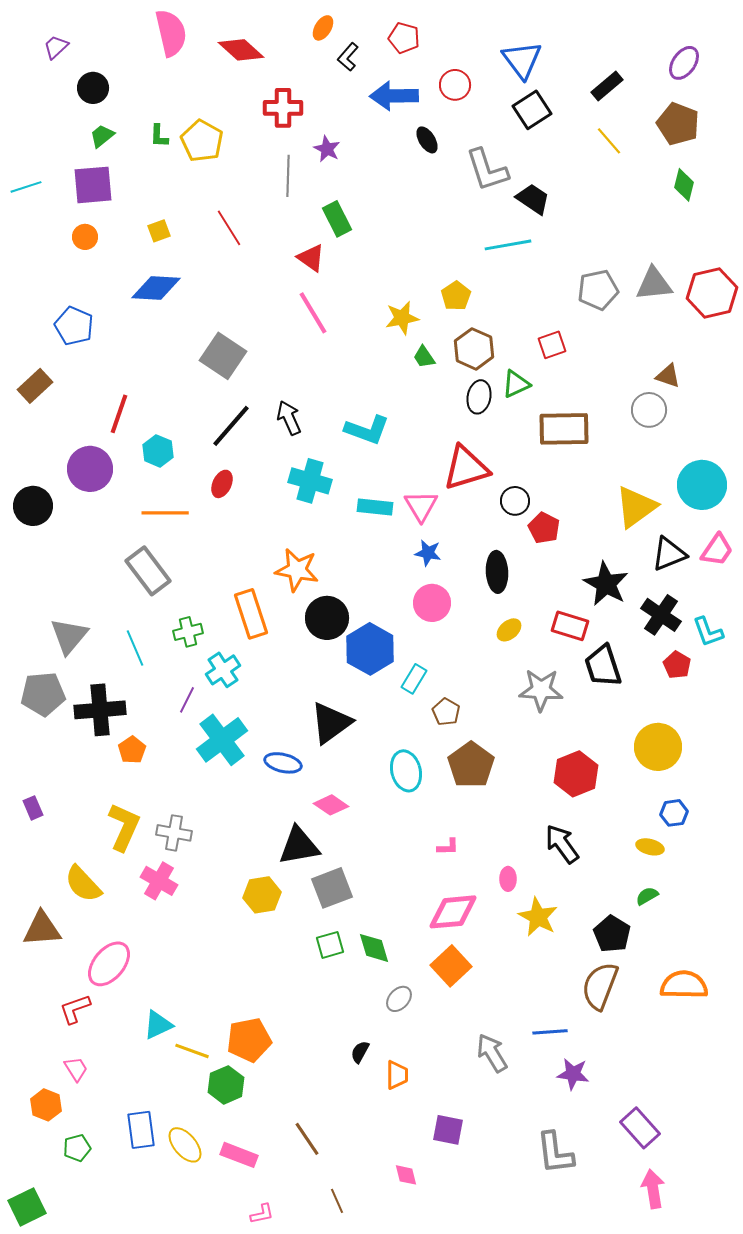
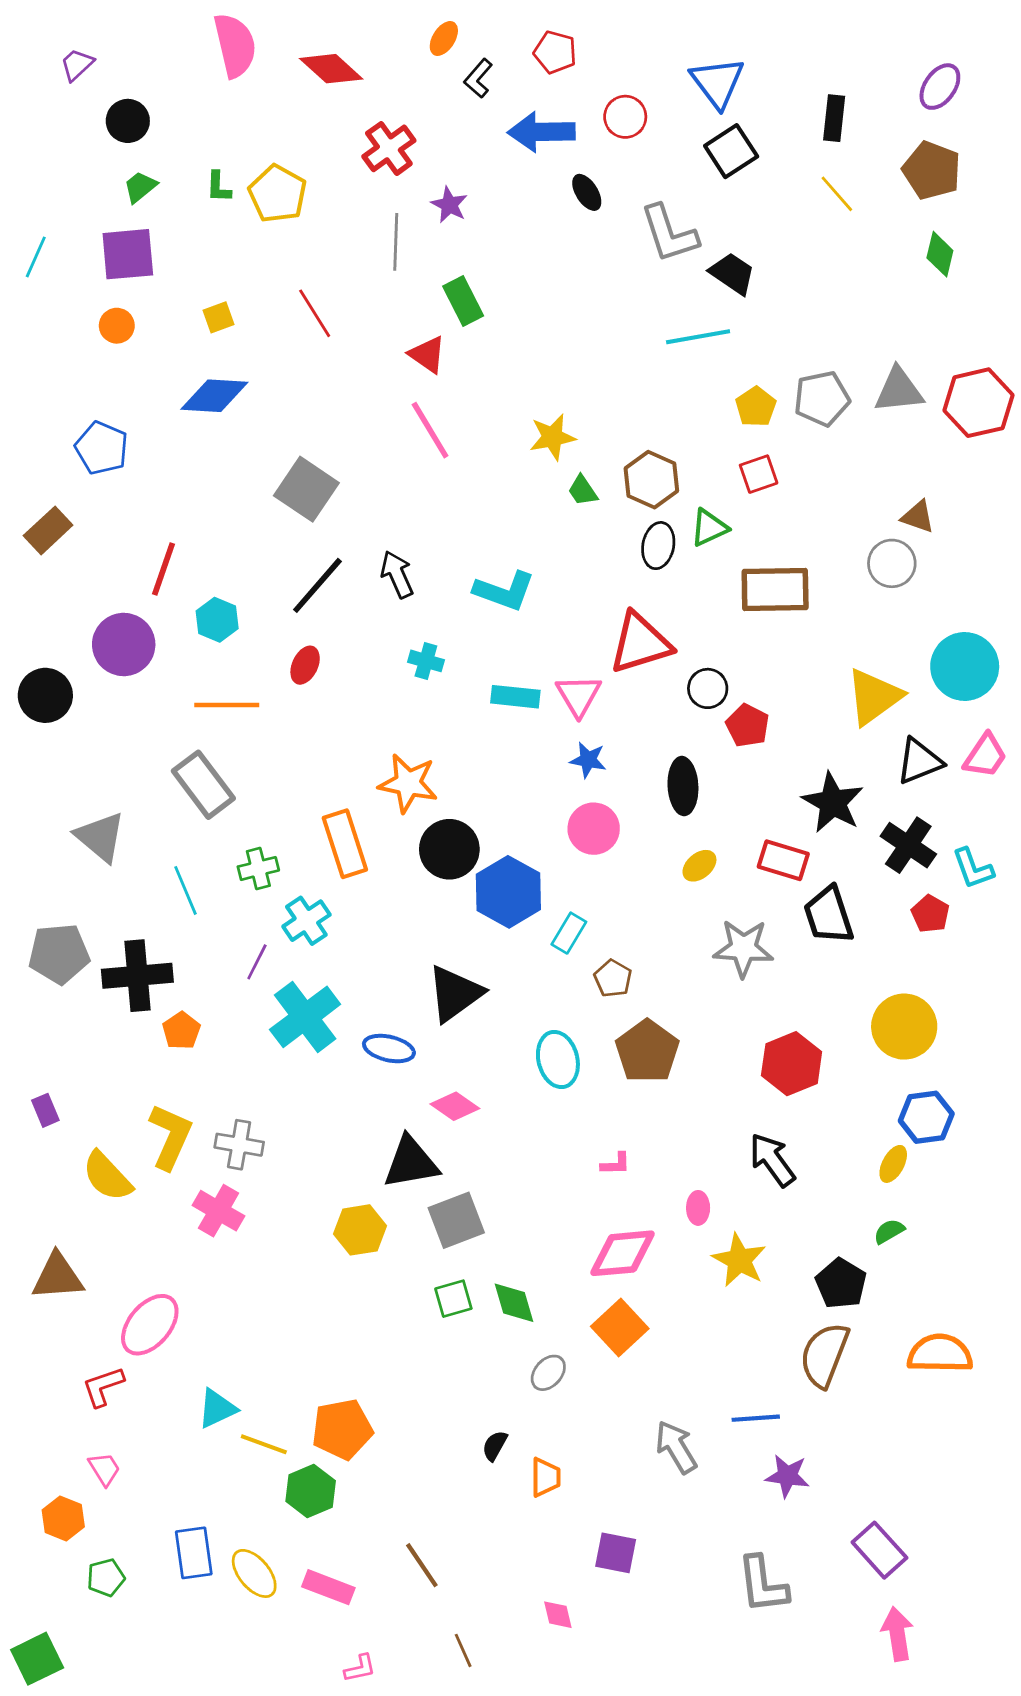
black rectangle: (607, 86) -> (834, 118), turned -44
red cross: (283, 108) -> (389, 148), turned -36
cyan line: (26, 187) -> (36, 257), turned -48
yellow pentagon: (456, 296) -> (756, 407), moved
cyan cross: (310, 481) -> (426, 661), size x0.6
gray triangle: (69, 636) -> (100, 837), moved, turned -30
blue hexagon: (674, 813) -> (926, 1117), size x1.4
yellow ellipse: (650, 847) -> (893, 1164), turned -76
yellow semicircle: (83, 884) -> (107, 1176), moved

